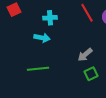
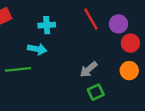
green line: (38, 69) -> (18, 69), moved

